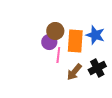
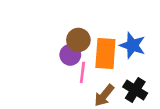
black cross: (97, 68) -> (135, 90), turned -30

